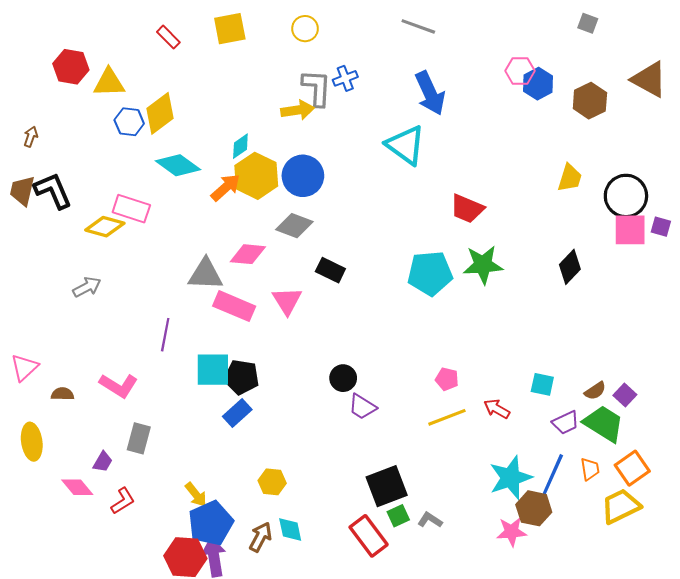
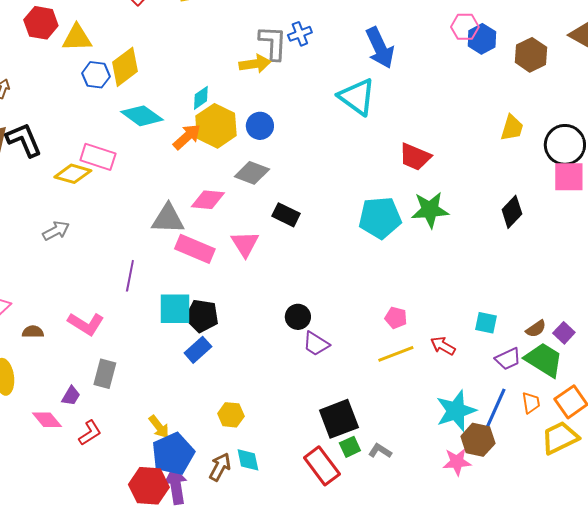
blue circle: (303, 176) -> (260, 126), size x0.7

